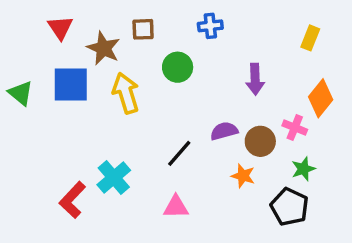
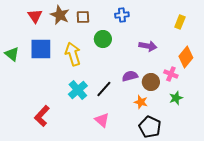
brown star: (103, 48) -> (60, 15), moved
purple arrow: (255, 79) -> (148, 46), turned -78
cyan cross: (114, 178) -> (78, 90), moved
pink triangle: (176, 207) -> (102, 120), turned 42
black pentagon: (290, 207) -> (150, 127), moved

